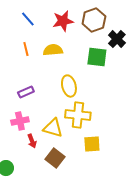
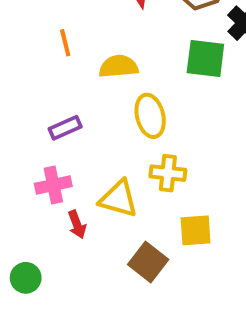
yellow semicircle: (53, 50) -> (119, 66), moved
yellow cross: (78, 115) -> (168, 173), size x0.7
brown square: (55, 158) -> (148, 262), moved

